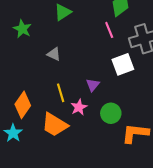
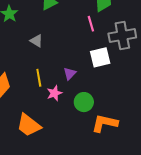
orange trapezoid: (55, 125) -> (29, 125), moved

